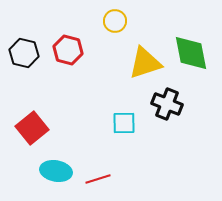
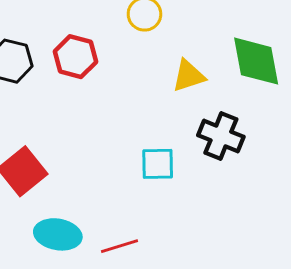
yellow triangle: (145, 63) -> (189, 76), size x0.7

